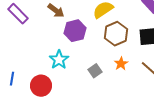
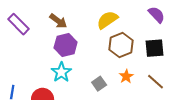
purple hexagon: (75, 31) -> (66, 45), moved

